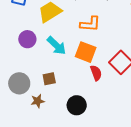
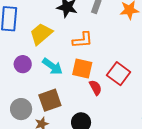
brown square: (49, 79) -> (50, 100), size x1.6

